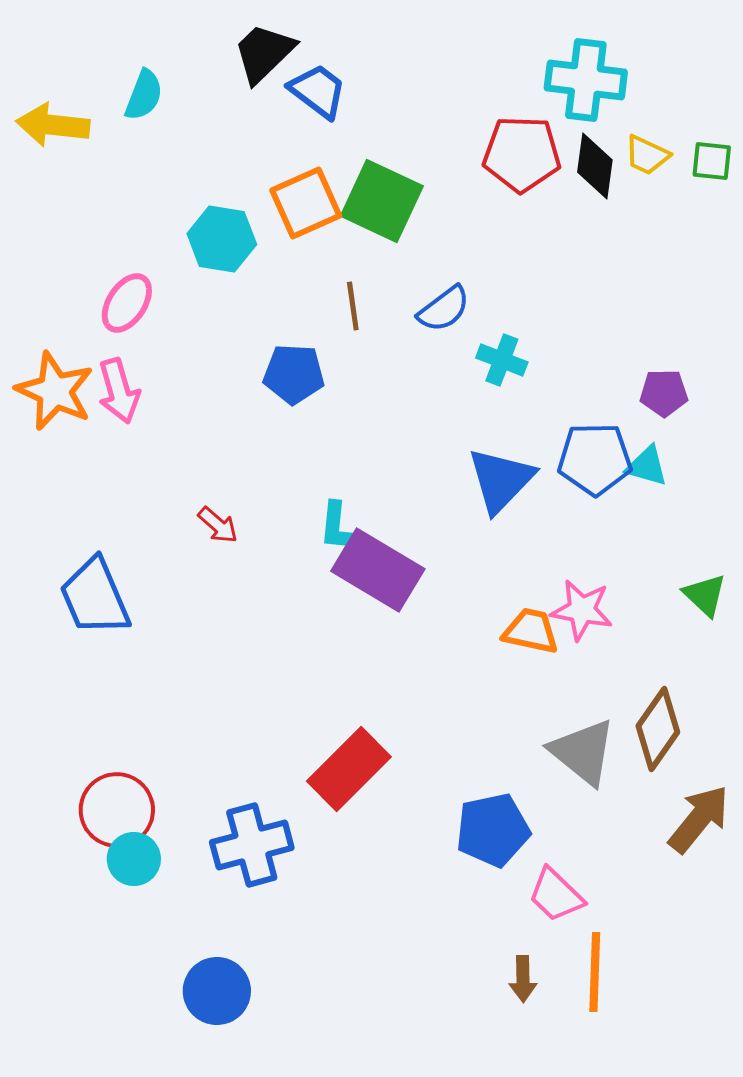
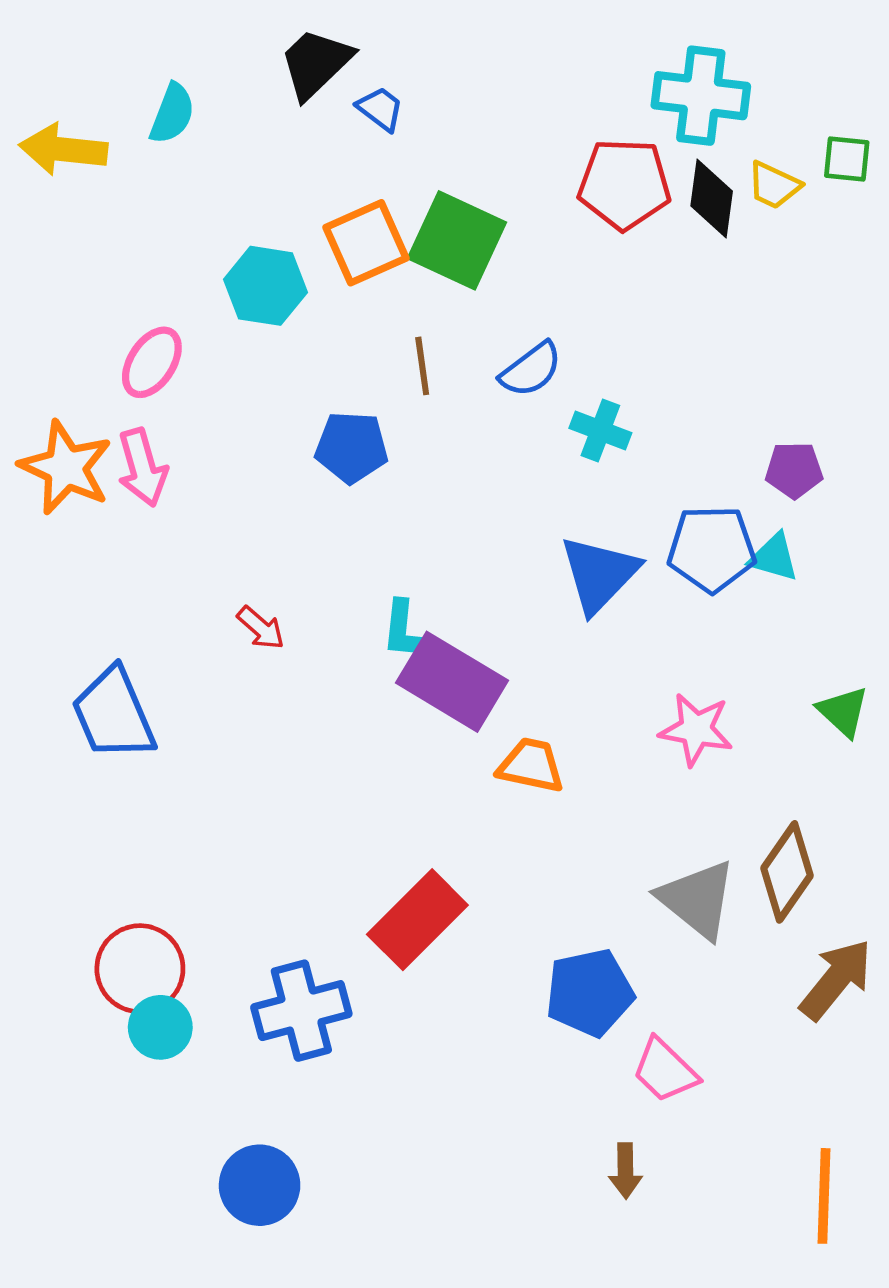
blue trapezoid: (318, 91) -> (380, 109), size x0.7
green square: (712, 161) -> (847, 159), moved
orange trapezoid: (531, 631) -> (531, 765), moved
orange line: (595, 972) -> (824, 1196), moved

